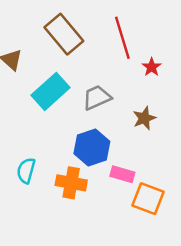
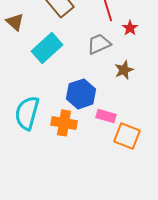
gray trapezoid: (97, 97) -> (99, 44), moved
cyan semicircle: (26, 171) -> (27, 113), size x1.6

